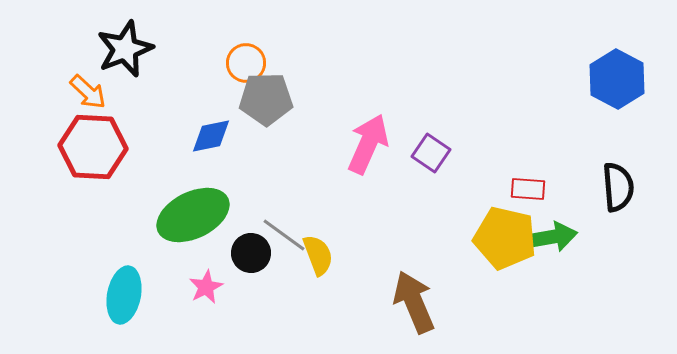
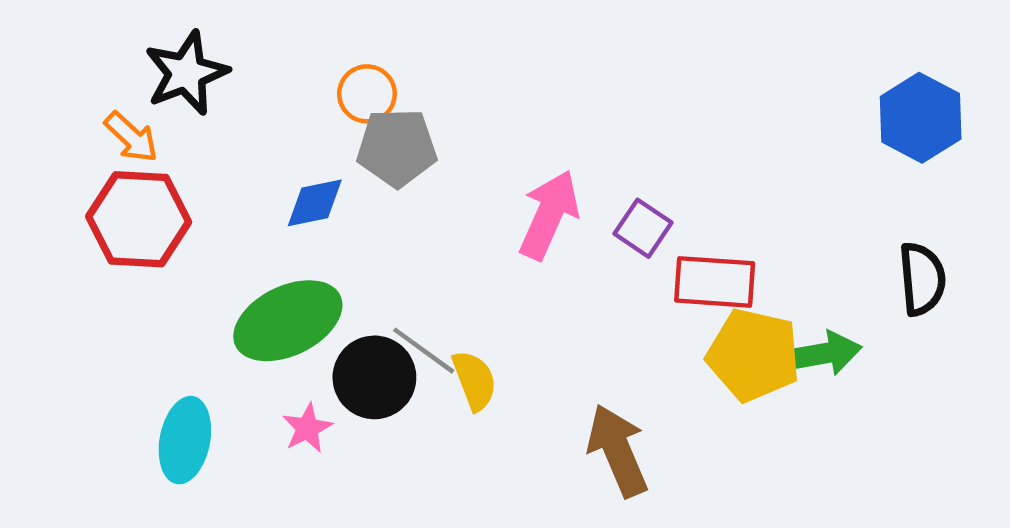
red rectangle: (528, 189) -> (715, 282), moved, size x1.6
black circle: (251, 253) -> (374, 377), size x1.4

